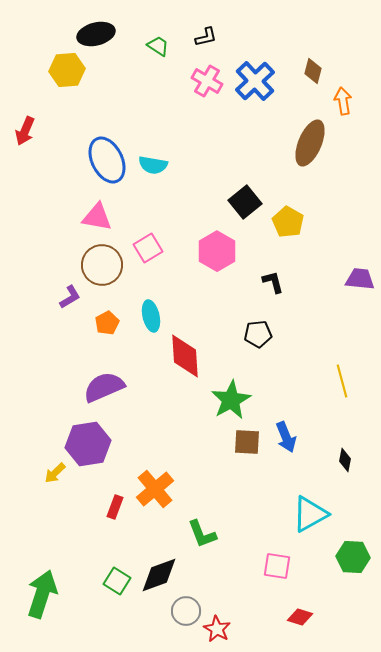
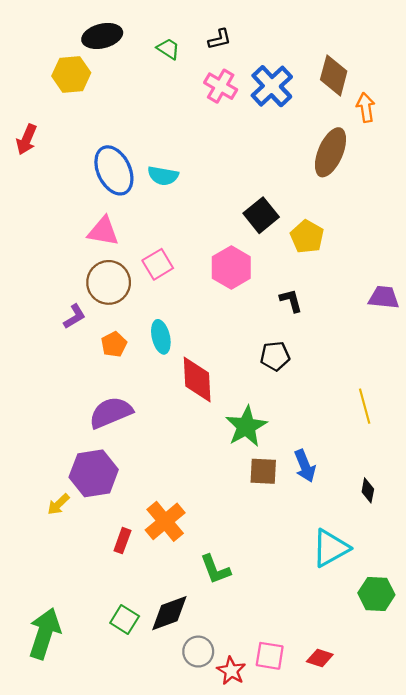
brown diamond: (313, 71) -> (334, 75), size x1.5
pink square: (277, 566) -> (270, 656), moved

